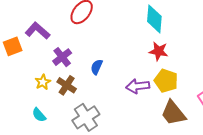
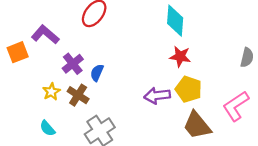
blue semicircle: (97, 67) -> (97, 73), moved

